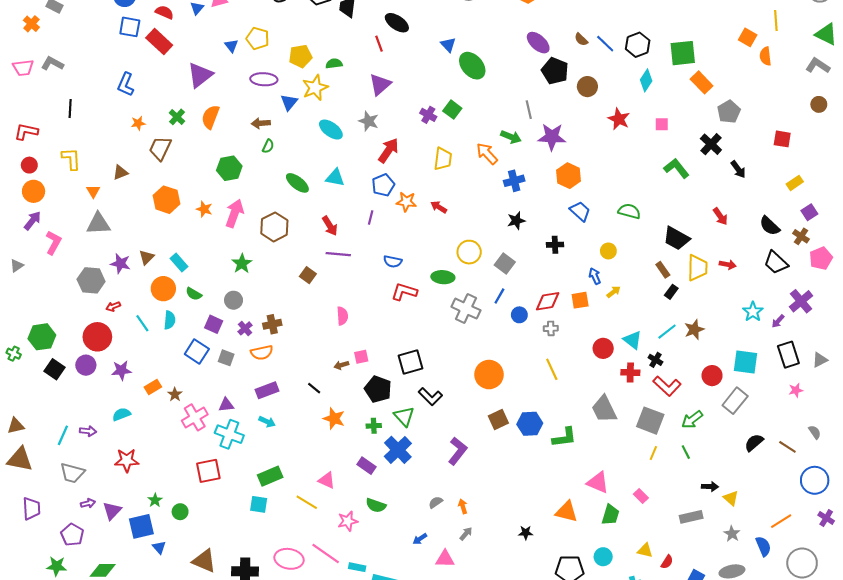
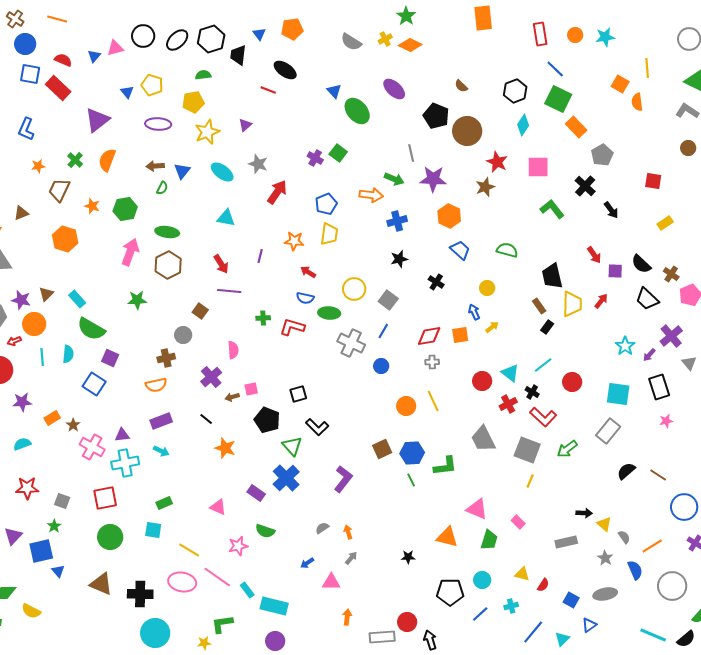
purple ellipse: (538, 43) -> (394, 89), moved
red line: (379, 44) -> (268, 90), turned -49
blue line: (605, 44) -> (555, 69), moved
green square: (683, 53) -> (558, 99), turned 32
green semicircle: (334, 64) -> (203, 75), moved
purple triangle: (380, 84) -> (245, 125), moved, size x0.6
brown circle: (587, 87) -> (467, 131), size x1.5
blue triangle: (289, 102) -> (182, 171), moved
pink square: (662, 124) -> (538, 167), size x1.6
orange arrow: (487, 154) -> (371, 195), turned 140
yellow trapezoid: (443, 159) -> (329, 234), moved
green ellipse: (297, 183) -> (167, 232), moved, turned -30
blue pentagon: (383, 185) -> (326, 204), moved
red arrow: (439, 207) -> (308, 272), moved
orange star: (204, 209) -> (92, 206), moved
purple square: (809, 212) -> (615, 271), moved, turned 35
black trapezoid: (676, 238) -> (552, 276), turned 48
black cross: (555, 245) -> (436, 282), turned 35
blue semicircle: (393, 261) -> (305, 298), moved
green star: (242, 264) -> (137, 300), turned 30
red arrow: (728, 265) -> (601, 301), turned -63
orange circle: (163, 289) -> (34, 324), moved
green semicircle: (194, 294) -> (91, 329), size x1.8
gray circle: (234, 300) -> (183, 335), moved
blue circle: (519, 315) -> (381, 366), moved
cyan line: (142, 323) -> (42, 357), turned 30
purple cross: (245, 328) -> (211, 377), moved, size x1.5
brown star: (694, 330) -> (485, 187), moved
gray square: (226, 358) -> (62, 501), moved
gray triangle: (820, 360) -> (689, 363), moved, turned -42
black square: (410, 362) -> (298, 394), size x0.7
red cross: (630, 372) -> (508, 404), turned -30
orange circle: (489, 375) -> (406, 406), moved, size x0.7
red circle: (712, 376) -> (572, 382), moved
pink cross: (195, 417) -> (92, 447), turned -30
green cross: (374, 426) -> (263, 318), moved
gray semicircle: (815, 432) -> (624, 537), moved
cyan cross: (229, 434) -> (125, 463), turned -32
green line: (686, 452) -> (411, 480), moved
green rectangle: (270, 476) -> (164, 503), size x0.7
yellow line: (307, 502) -> (189, 550), moved
green circle: (180, 512) -> (110, 537), moved, size x1.6
cyan rectangle: (357, 567) -> (247, 590), turned 42

